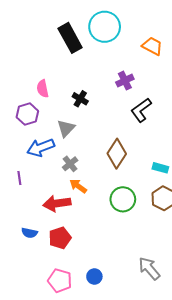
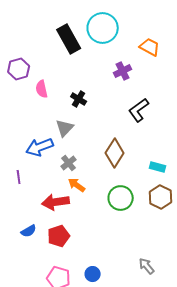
purple cross: (125, 81) -> (123, 71), moved
purple hexagon: (27, 114) -> (19, 69), moved
blue semicircle: (29, 233) -> (29, 231), turned -42
gray arrow: (149, 268) -> (147, 266), size x0.7

